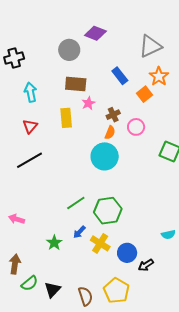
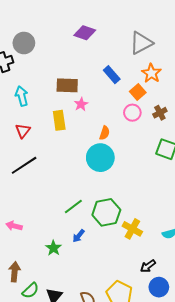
gray circle: (69, 50) -> (24, 43), moved
brown cross: (113, 115) -> (160, 113), moved
pink circle: (136, 127) -> (132, 113), moved
yellow cross: (100, 243) -> (132, 229), moved
blue circle: (127, 253) -> (159, 287), moved

